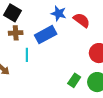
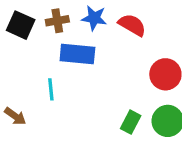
brown cross: (16, 33) -> (57, 21), moved
blue rectangle: (46, 35) -> (77, 54), turned 40

